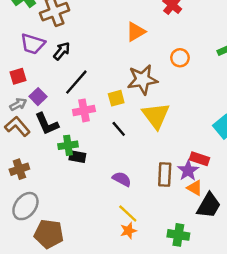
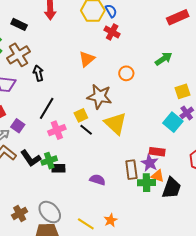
black arrow: (62, 51) -> (38, 73), moved, turned -42
brown star: (143, 80) -> (99, 97), turned 30
black L-shape: (47, 124) -> (31, 158), moved
black line: (119, 129) -> (86, 130), moved
brown cross: (19, 169) -> (20, 213), moved
gray ellipse: (25, 206) -> (50, 212), moved, turned -70
yellow line: (128, 214) -> (86, 224), moved
green cross: (178, 235) -> (146, 183), moved

